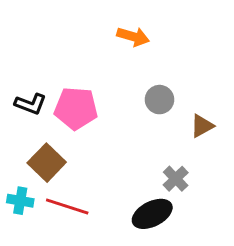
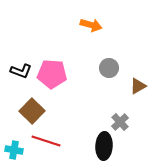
cyan cross: (20, 201) -> (14, 150), moved
black ellipse: (152, 214) -> (104, 146), turned -60

